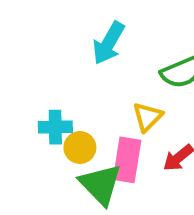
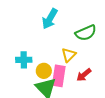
yellow circle: (80, 148) -> (44, 71), moved

